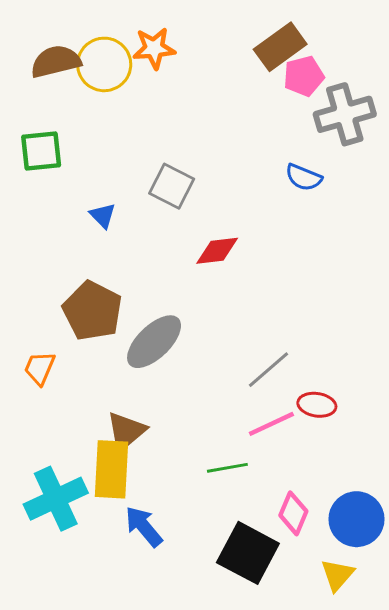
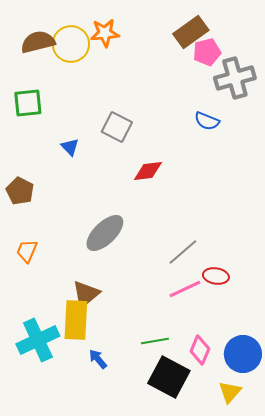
brown pentagon: (92, 311) -> (20, 191), moved, size x0.7
green line: (227, 468) -> (155, 341), moved
blue arrow: (144, 527) -> (98, 359), size x0.7

